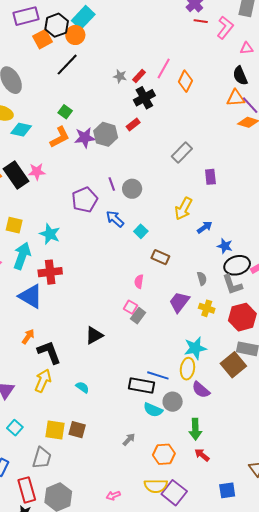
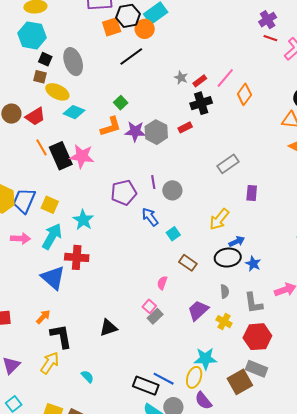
pink star: (37, 172) -> (82, 156), size x1.4
black ellipse: (237, 265) -> (228, 258), moved

